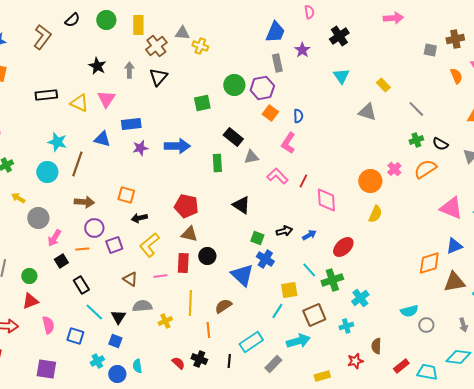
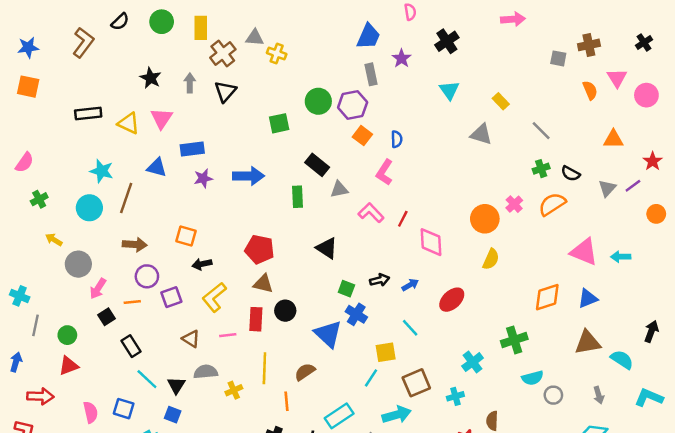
orange diamond: (429, 263) -> (547, 297), moved
green cross: (332, 280) -> (514, 340), moved
pink semicircle: (48, 325) -> (91, 412), moved

